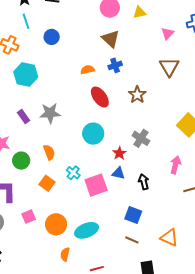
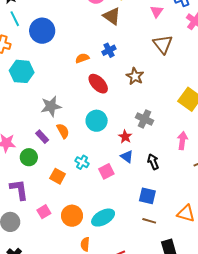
blue circle: (52, 37) -> (42, 31), size x1.6
brown triangle: (111, 39) -> (112, 16), moved
purple rectangle: (24, 117) -> (42, 137), moved
orange semicircle: (49, 152) -> (63, 131), moved
blue triangle: (118, 173) -> (127, 157), turned 32
pink square: (96, 185) -> (106, 171), size x0.7

